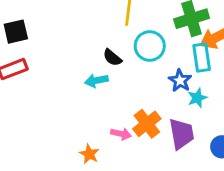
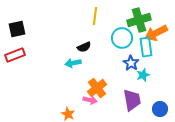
cyan circle: (150, 46) -> (122, 38), moved
black semicircle: (112, 58) -> (84, 47), turned -64
orange cross: (147, 124) -> (97, 88), moved

